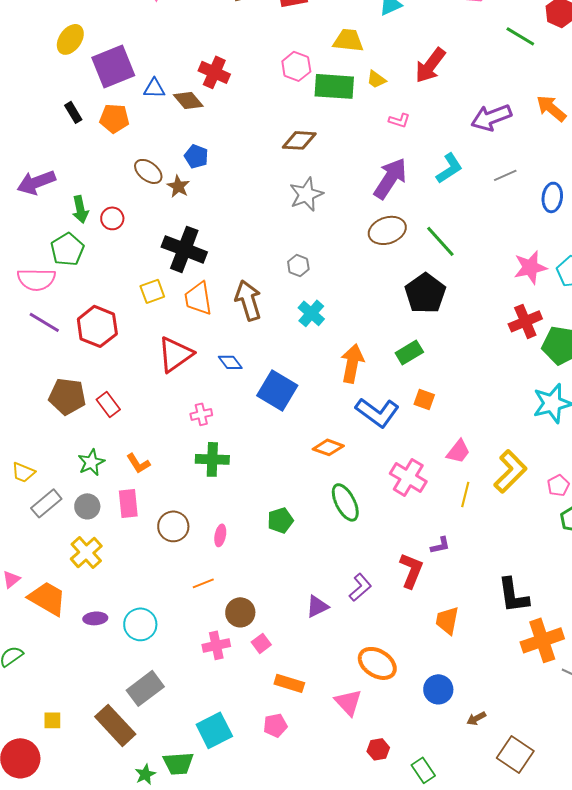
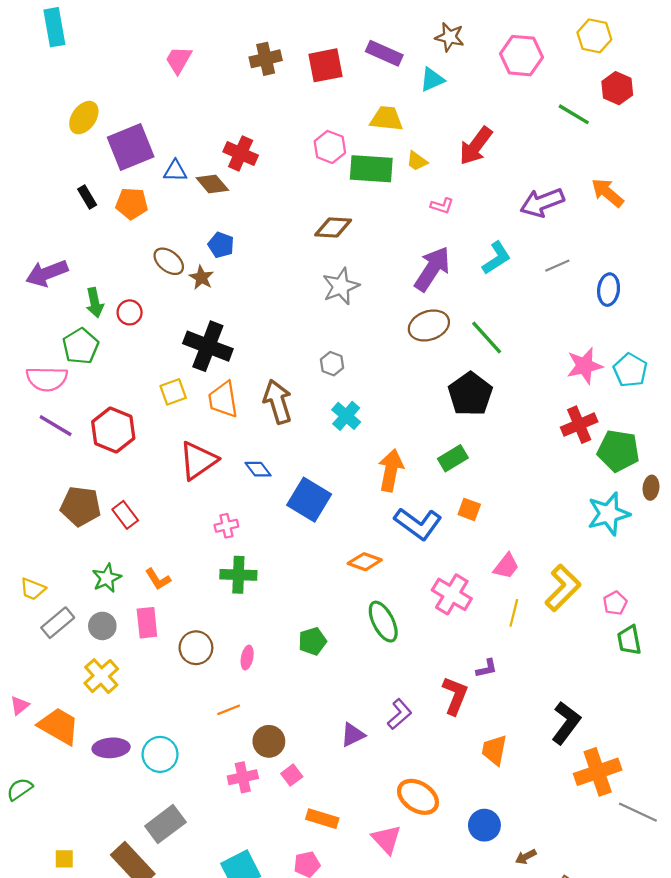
black L-shape: (513, 595) -> (566, 723), turned -135
purple ellipse: (95, 618) -> (111, 748), size x1.4

